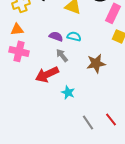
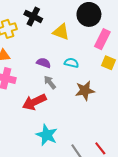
cyan semicircle: (74, 36) -> (71, 63), moved
cyan star: (68, 92) -> (47, 135), moved, size x1.5

